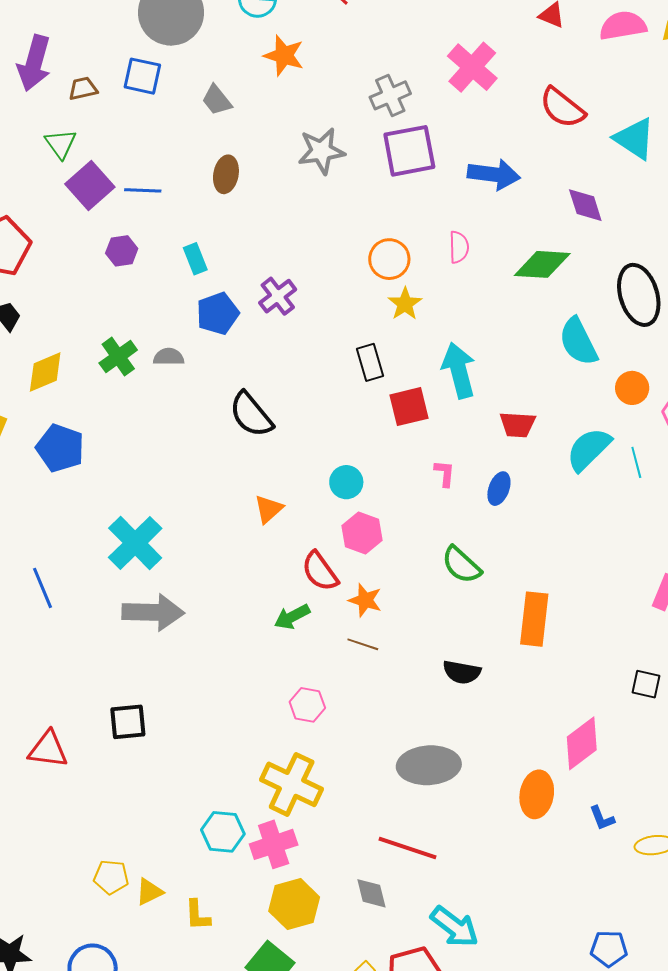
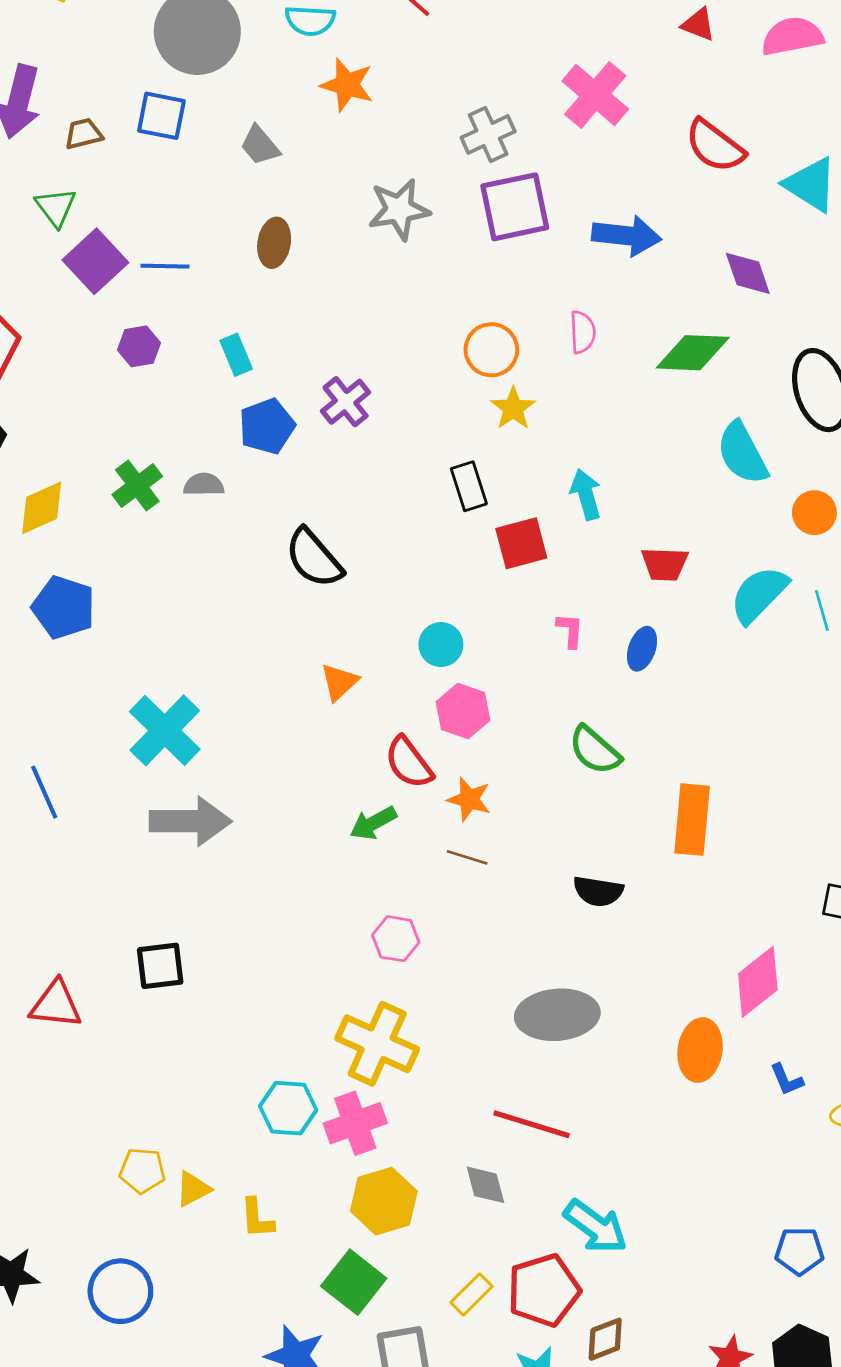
cyan arrow: (459, 370) -> (586, 494), size x0.7

